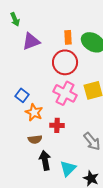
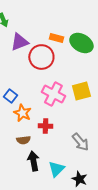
orange rectangle: (68, 37) -> (56, 38), turned -72
red circle: (65, 62) -> (41, 57), moved

